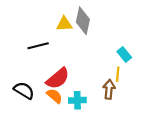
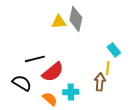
black line: (38, 46) -> (35, 59), moved
orange semicircle: (54, 96) -> (50, 99), moved

